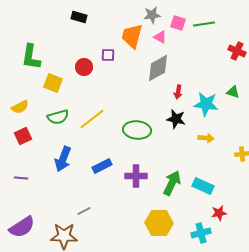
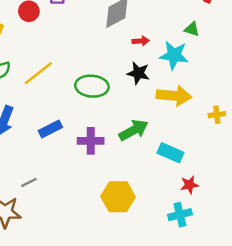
red arrow: (178, 92) -> (141, 41), turned -104
green triangle: (233, 92) -> (192, 29), moved
yellow arrow: (206, 138) -> (174, 96), size x1.8
green arrow: (172, 183) -> (134, 130), moved, turned 35
cyan cross: (201, 233) -> (180, 215), moved

